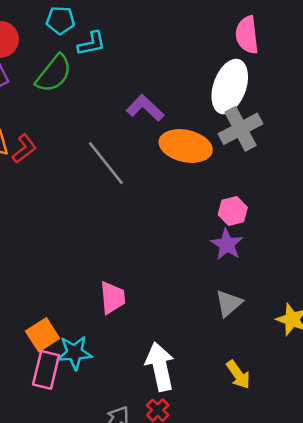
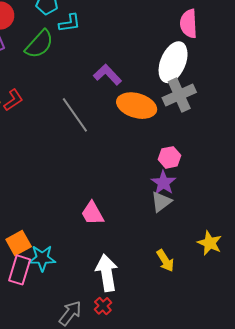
pink trapezoid: (113, 298) -> (93, 213), moved, turned 152
gray triangle: (229, 303) -> (161, 202), moved
yellow arrow: (238, 375) -> (165, 261), moved

